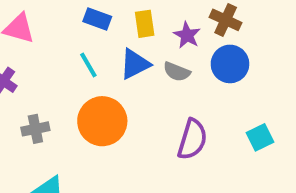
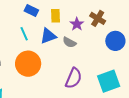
blue circle: (230, 64) -> (115, 41), moved
cyan square: (260, 137) -> (109, 81), size x1.6

